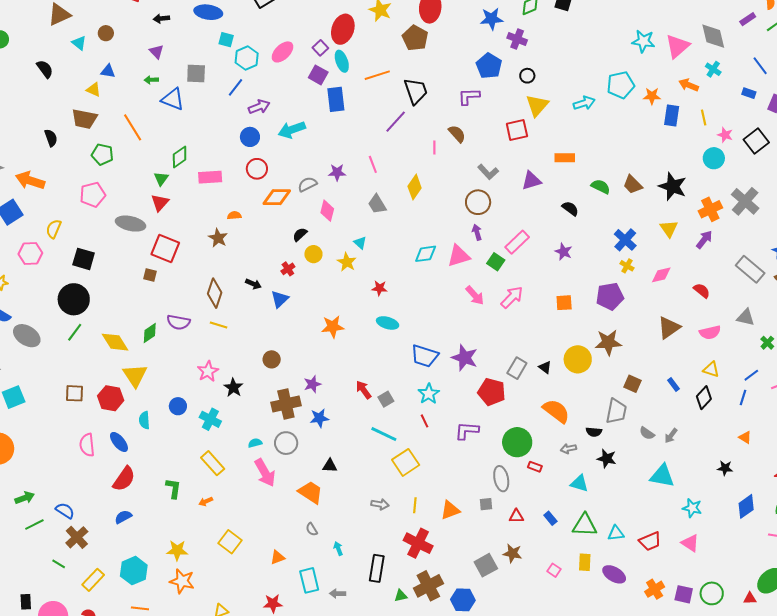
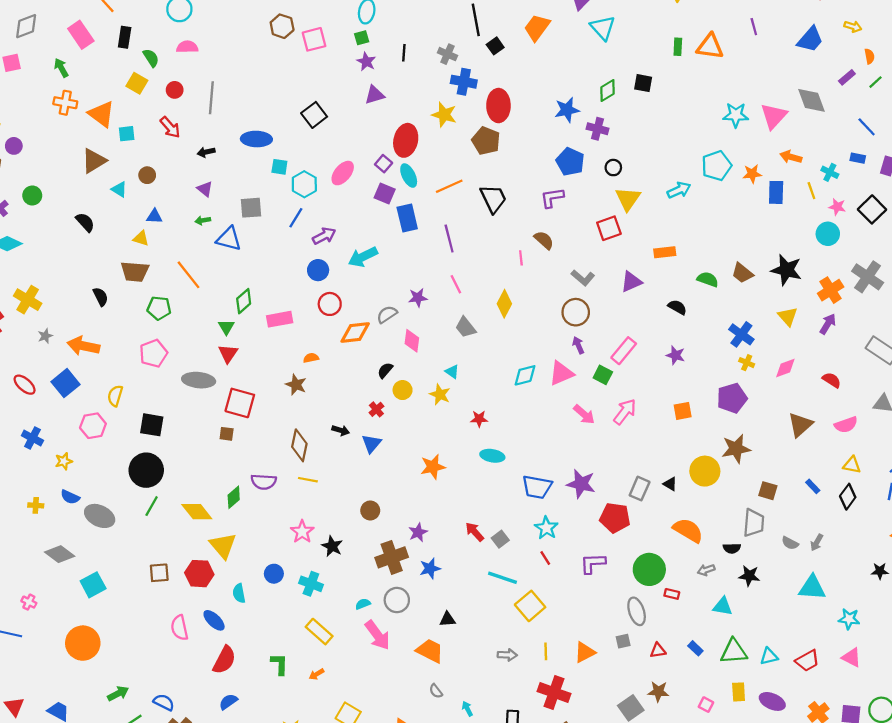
cyan cross: (713, 69) -> (830, 172), moved
purple line: (396, 122) -> (449, 239), moved, turned -50

